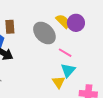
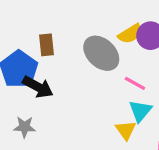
yellow semicircle: (63, 21) -> (130, 34), turned 105

